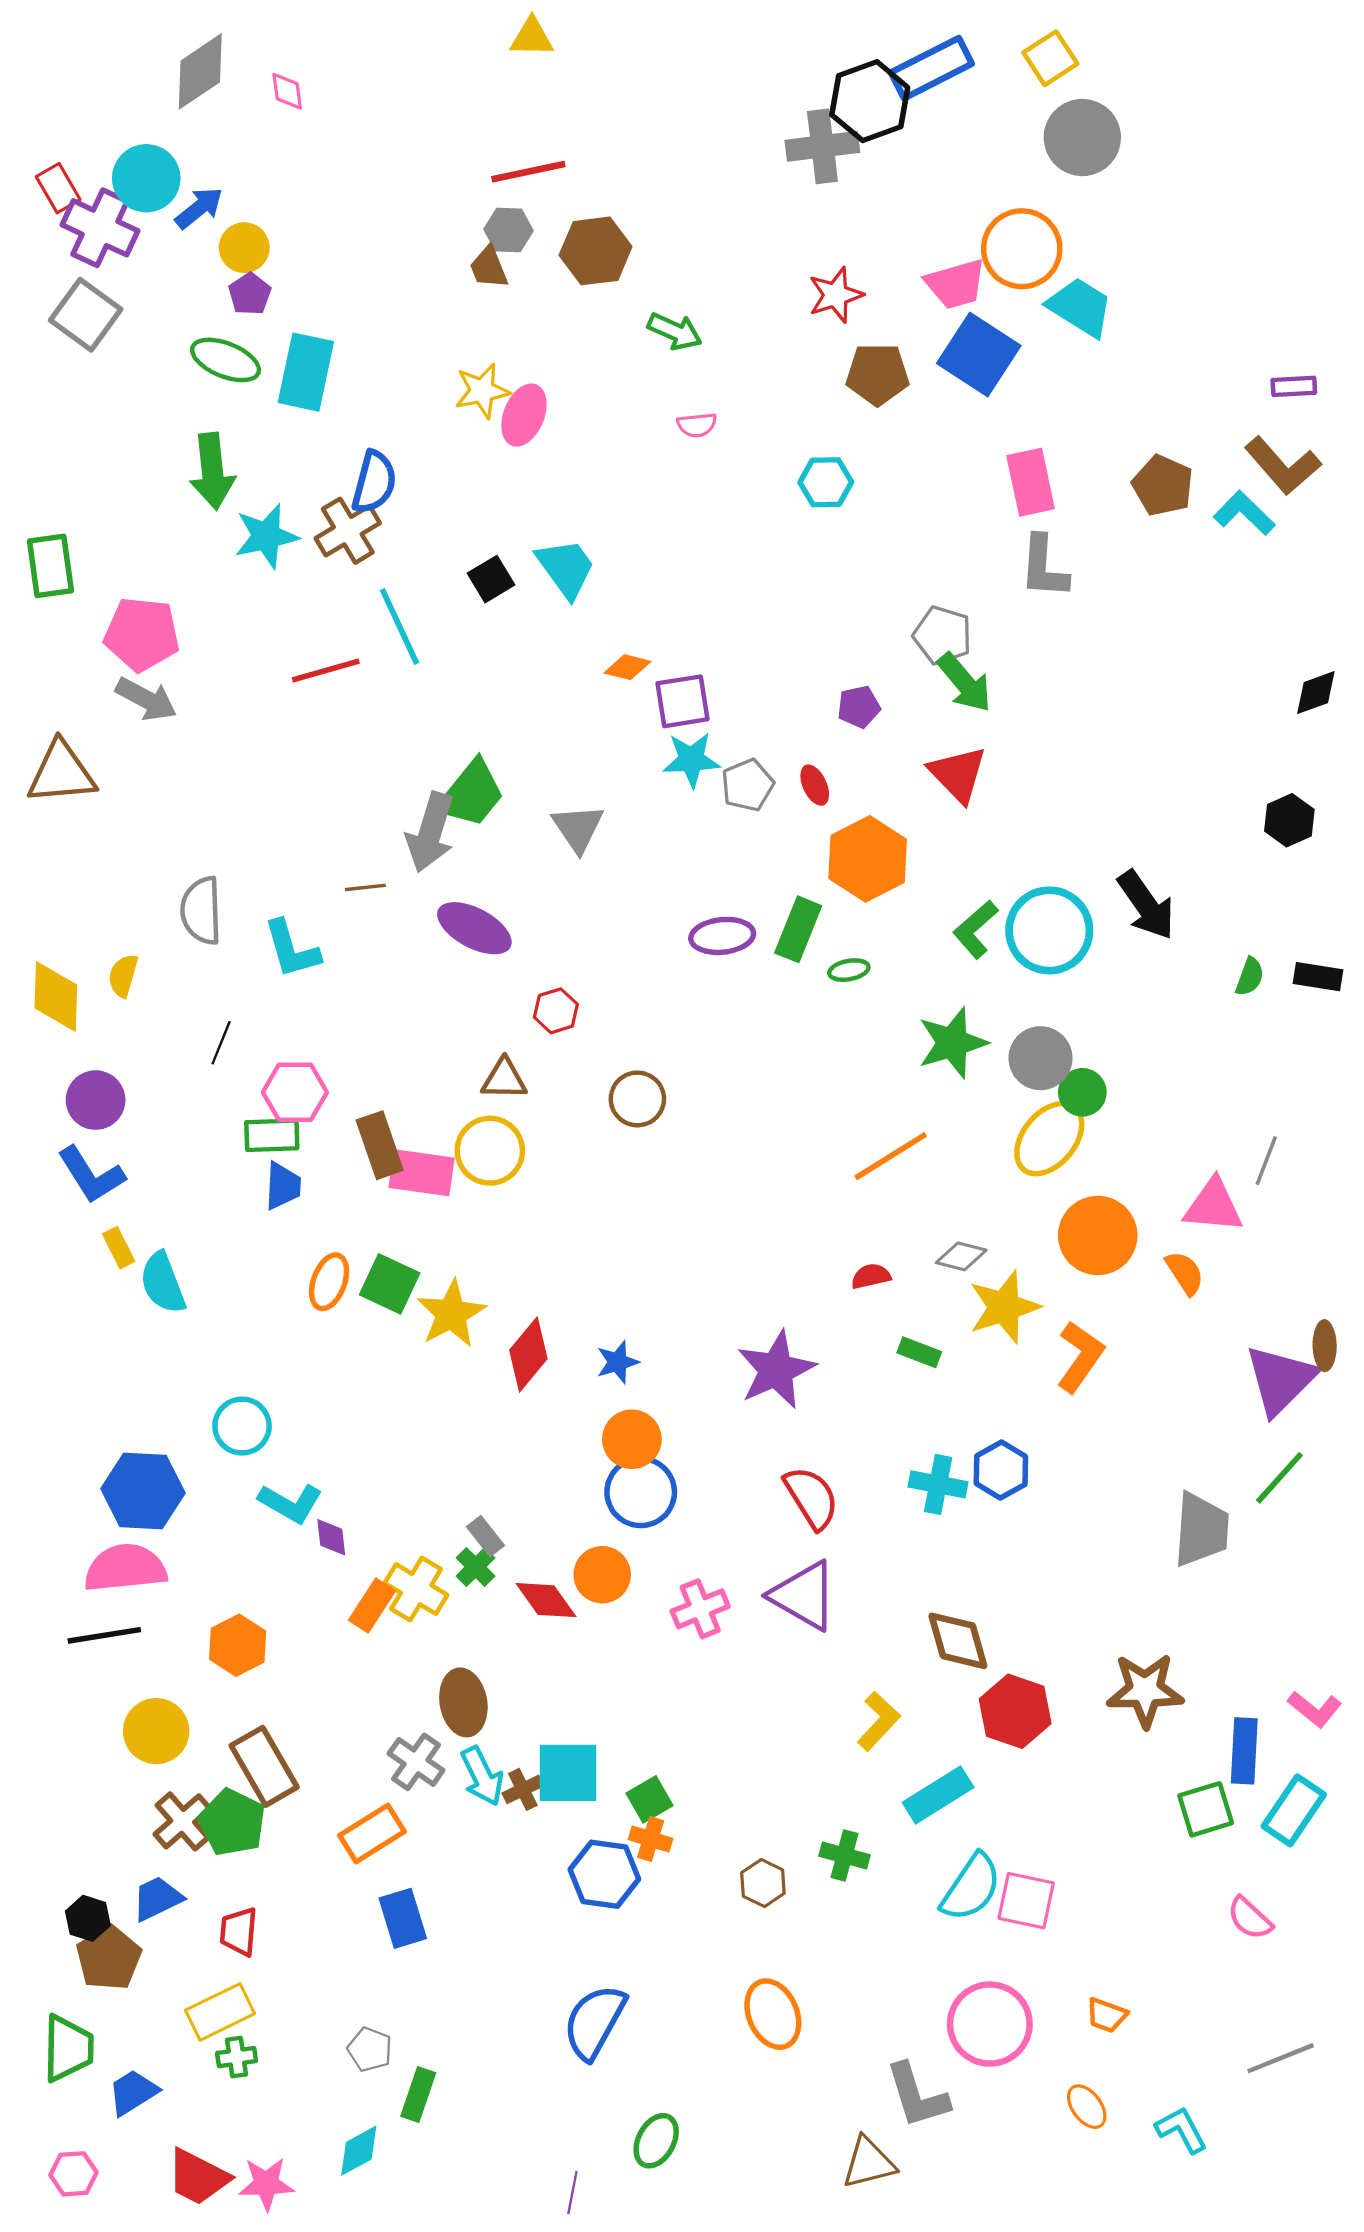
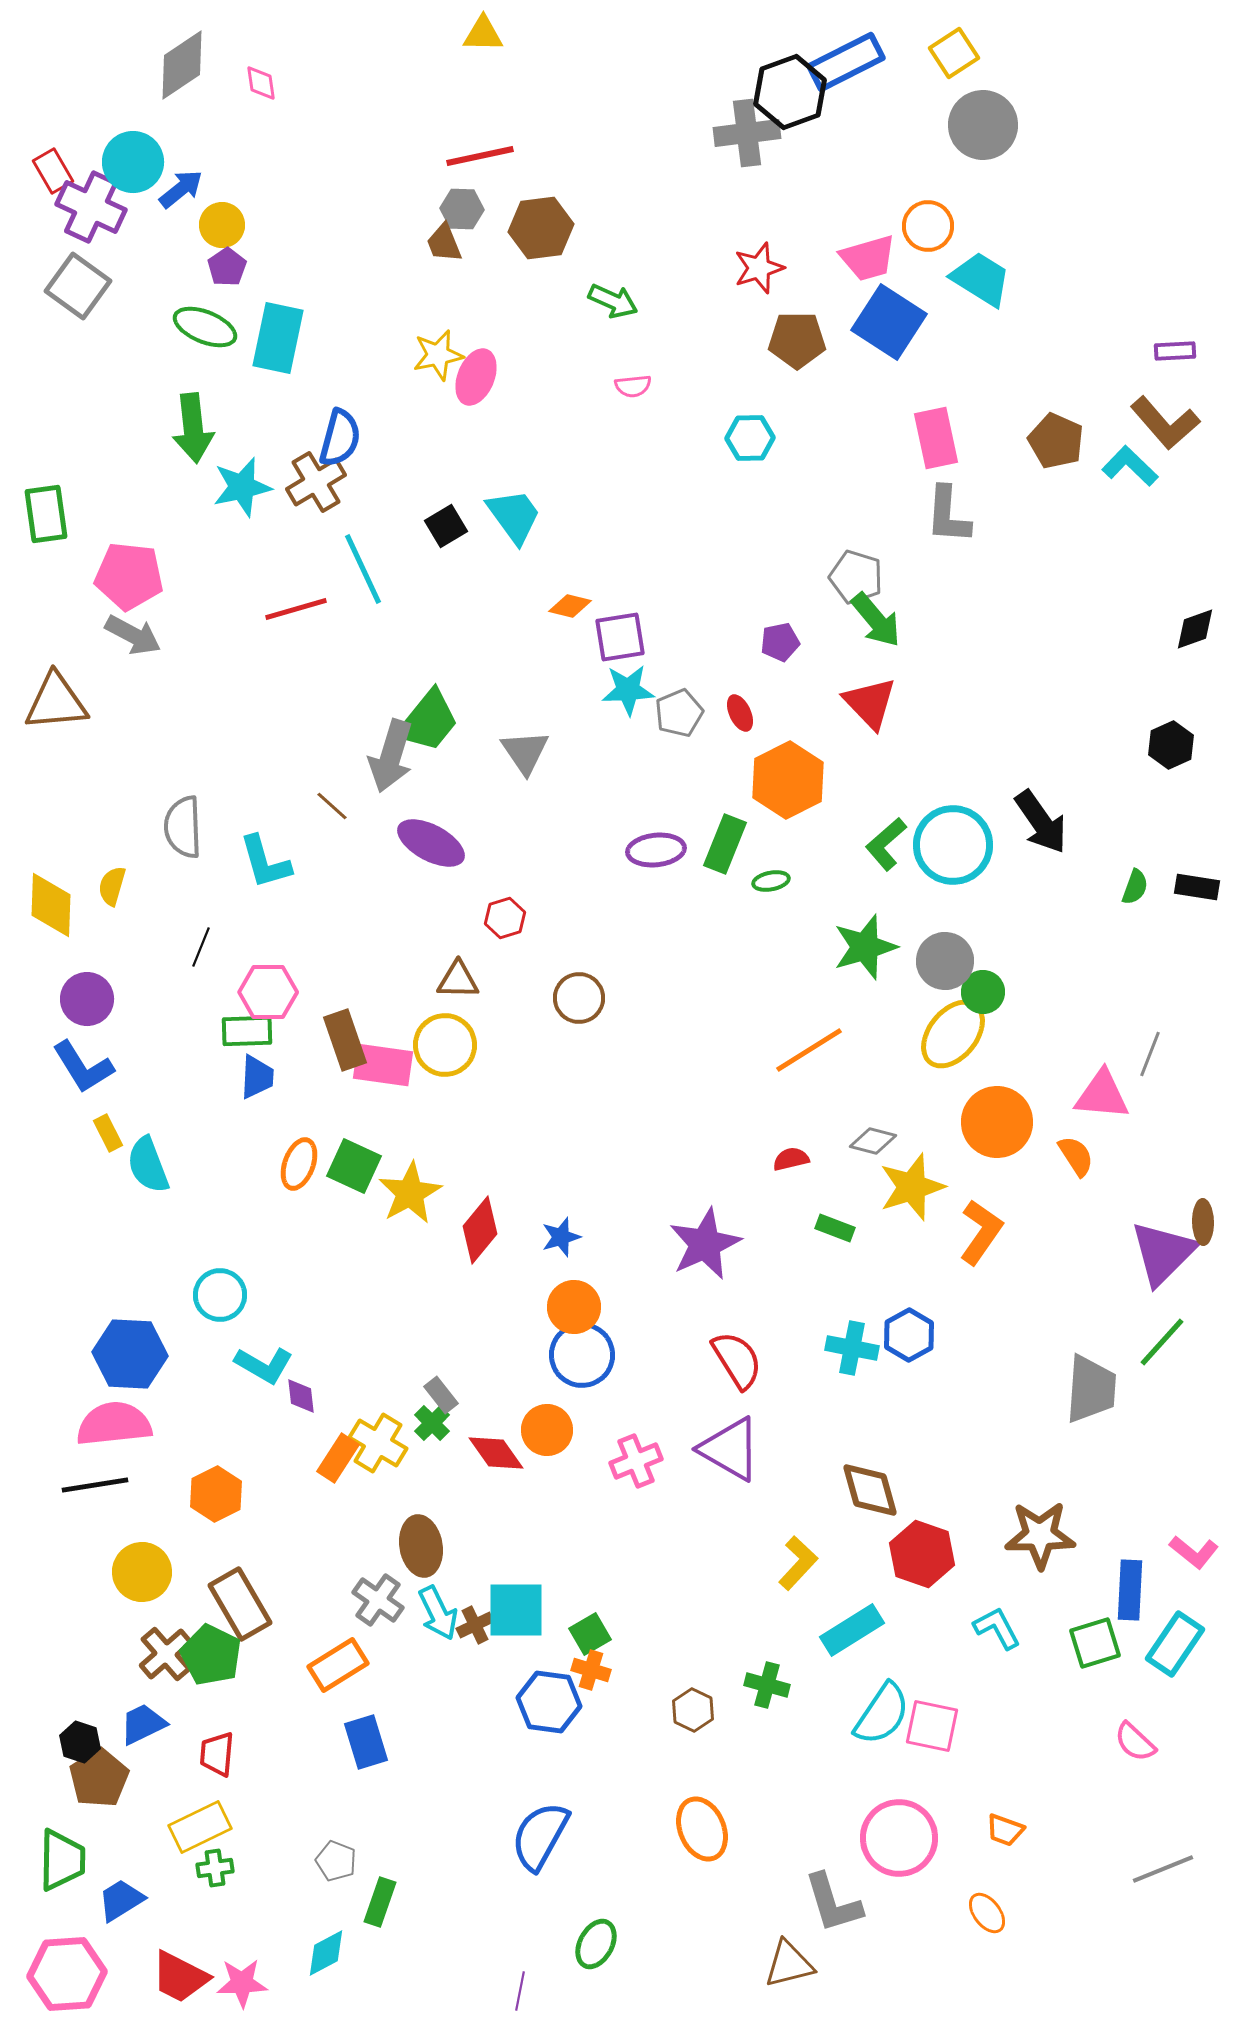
orange circle: (1022, 249) -> (928, 226), size x0.7
brown line: (365, 887) -> (332, 806), turned 48
cyan L-shape: (1181, 2130) -> (997, 1628), moved
pink hexagon: (74, 2174) -> (67, 1974), size x1.8

